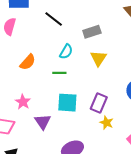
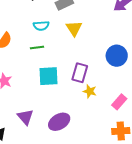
cyan semicircle: (66, 52) -> (41, 26), turned 63
purple triangle: (43, 122) -> (25, 117), moved

